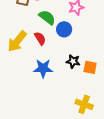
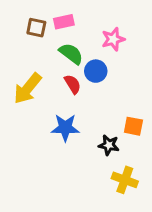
red semicircle: (40, 38) -> (73, 84), moved
black star: (73, 61) -> (109, 145), moved

